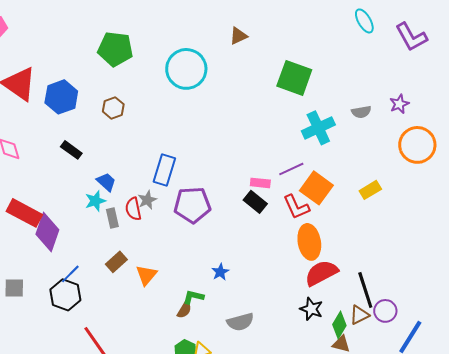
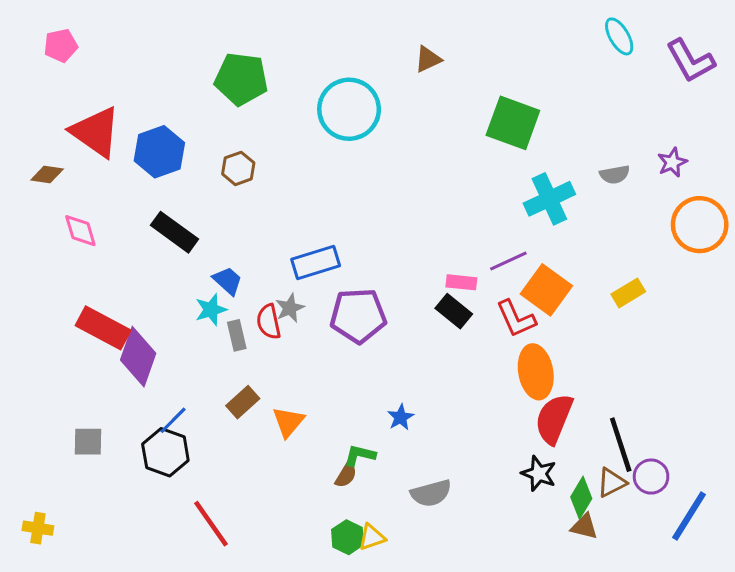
black rectangle: (71, 150) -> (175, 232), size x1.4
blue rectangle: (164, 170) -> (316, 263), turned 56
red semicircle: (321, 273) -> (554, 419), turned -40

